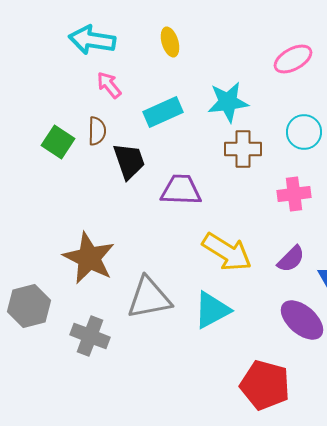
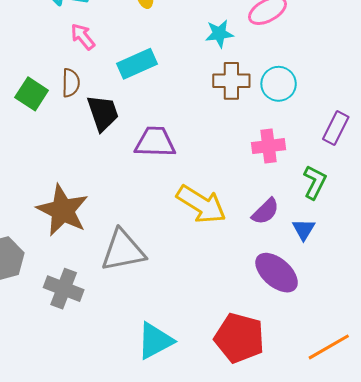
cyan star: (228, 102) -> (219, 34), moved, size x0.7
brown cross: (243, 149) -> (231, 81), moved
cyan triangle: (212, 310) -> (155, 341), moved

